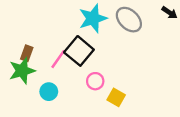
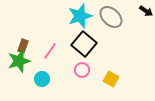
black square: (79, 51) -> (84, 44), moved
yellow square: (116, 97) -> (111, 79), moved

